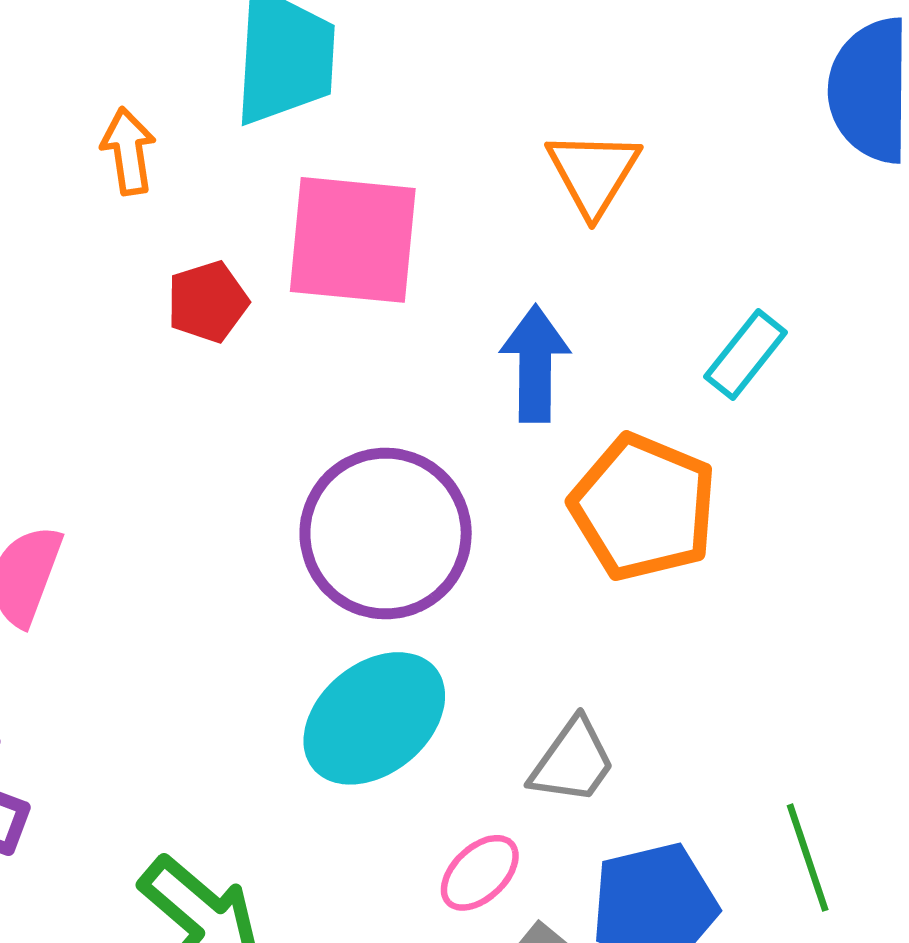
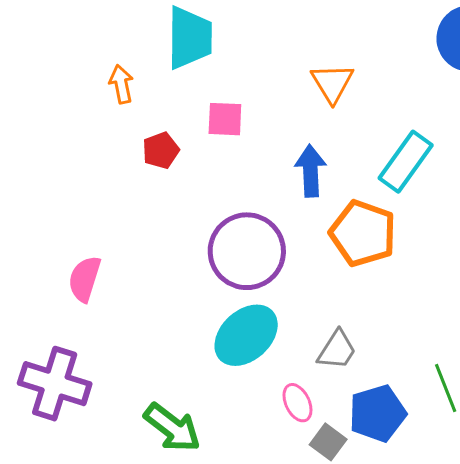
pink square: (353, 240) -> (225, 119), size x0.6
cyan rectangle: (746, 355) -> (406, 162), size x1.5
pink ellipse: (480, 873) -> (297, 403), turned -69

